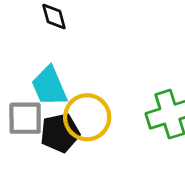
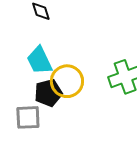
gray square: (25, 118) -> (28, 117), moved

